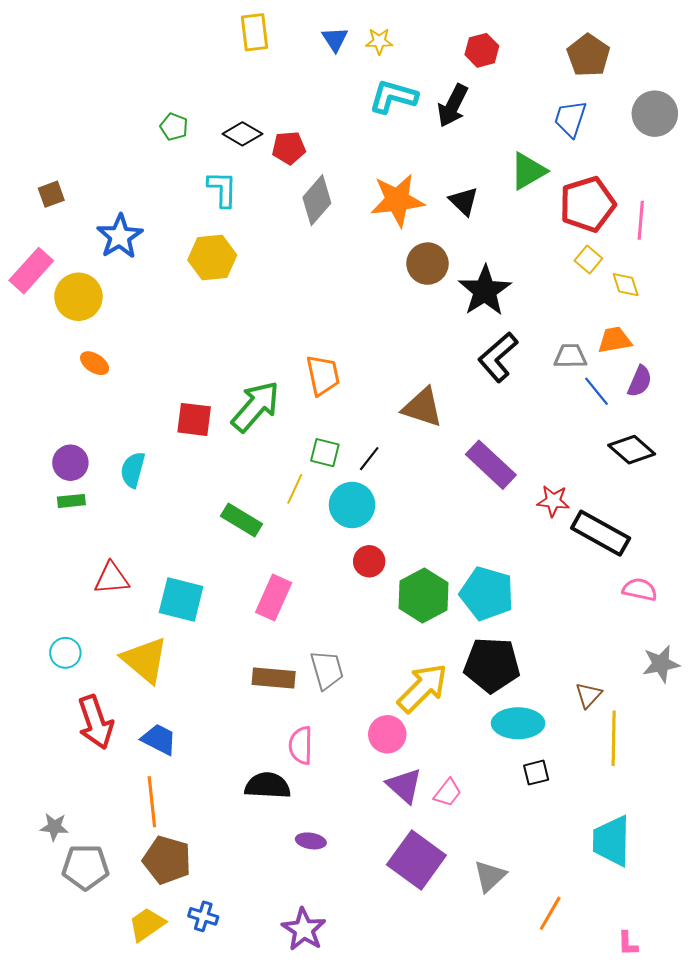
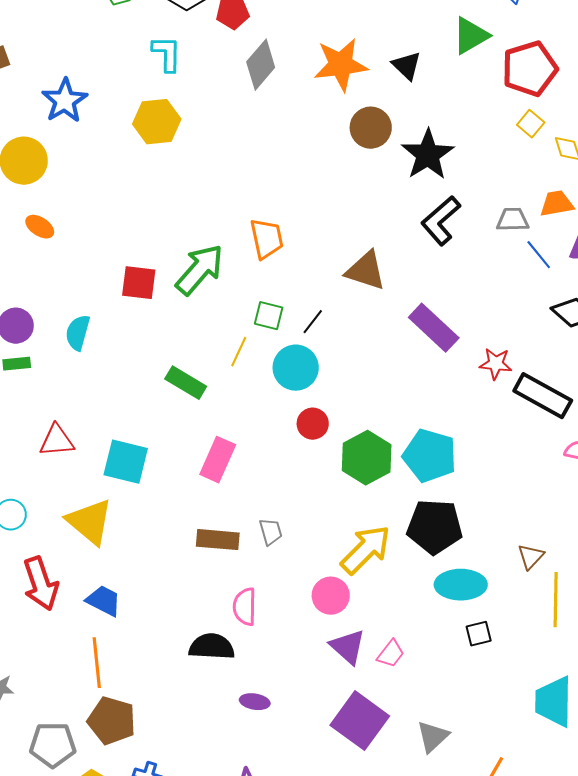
gray trapezoid: (327, 670) -> (271, 532), size x0.7
gray pentagon: (85, 867) -> (53, 745), moved

